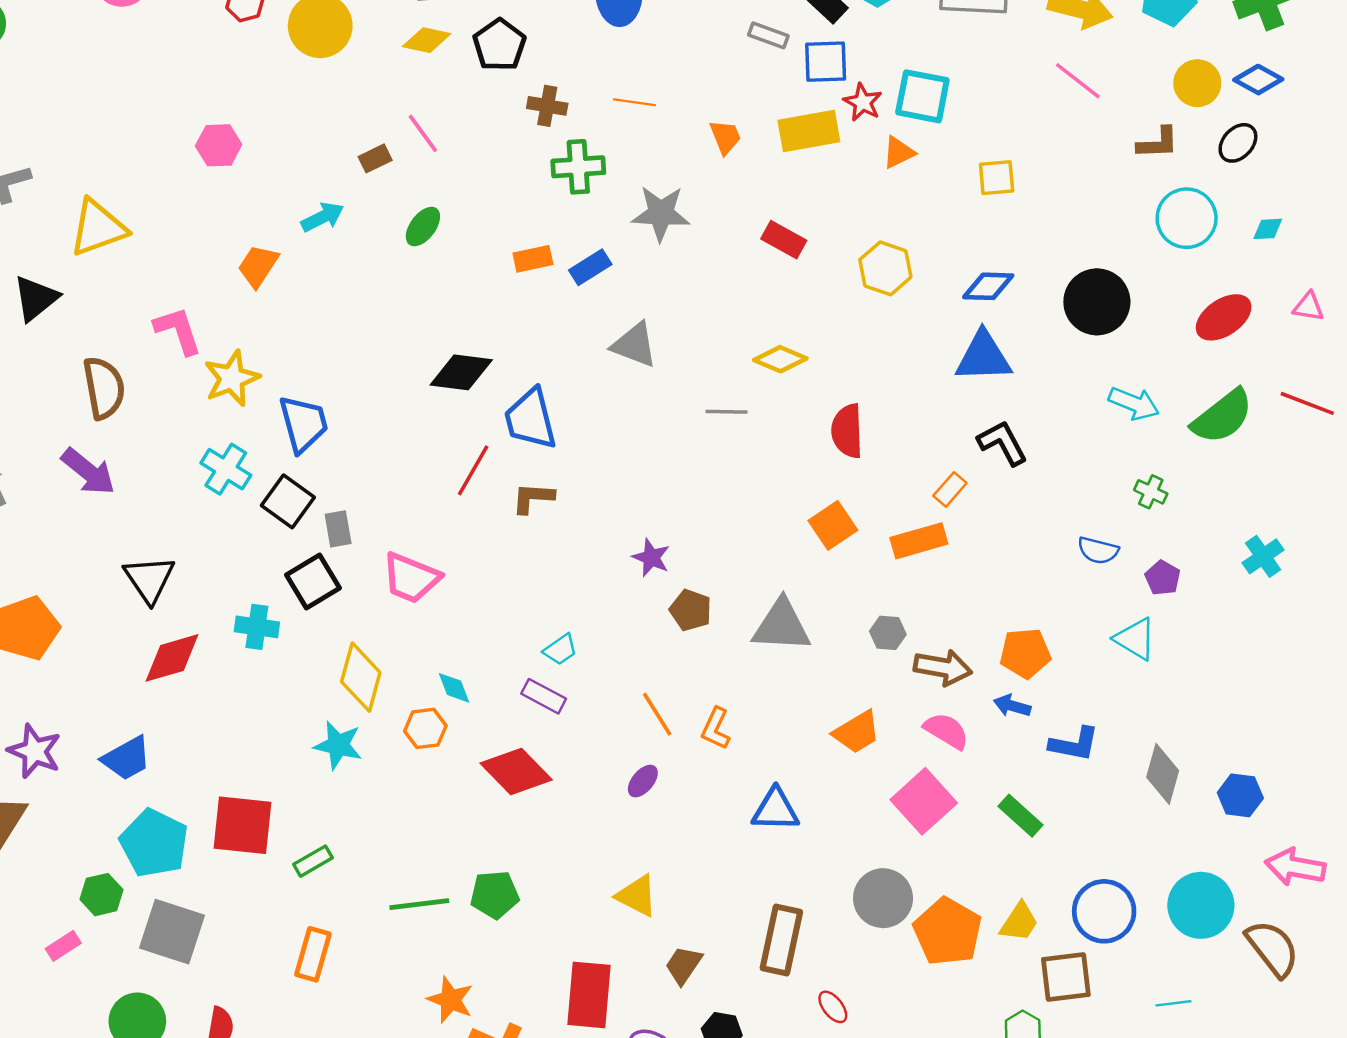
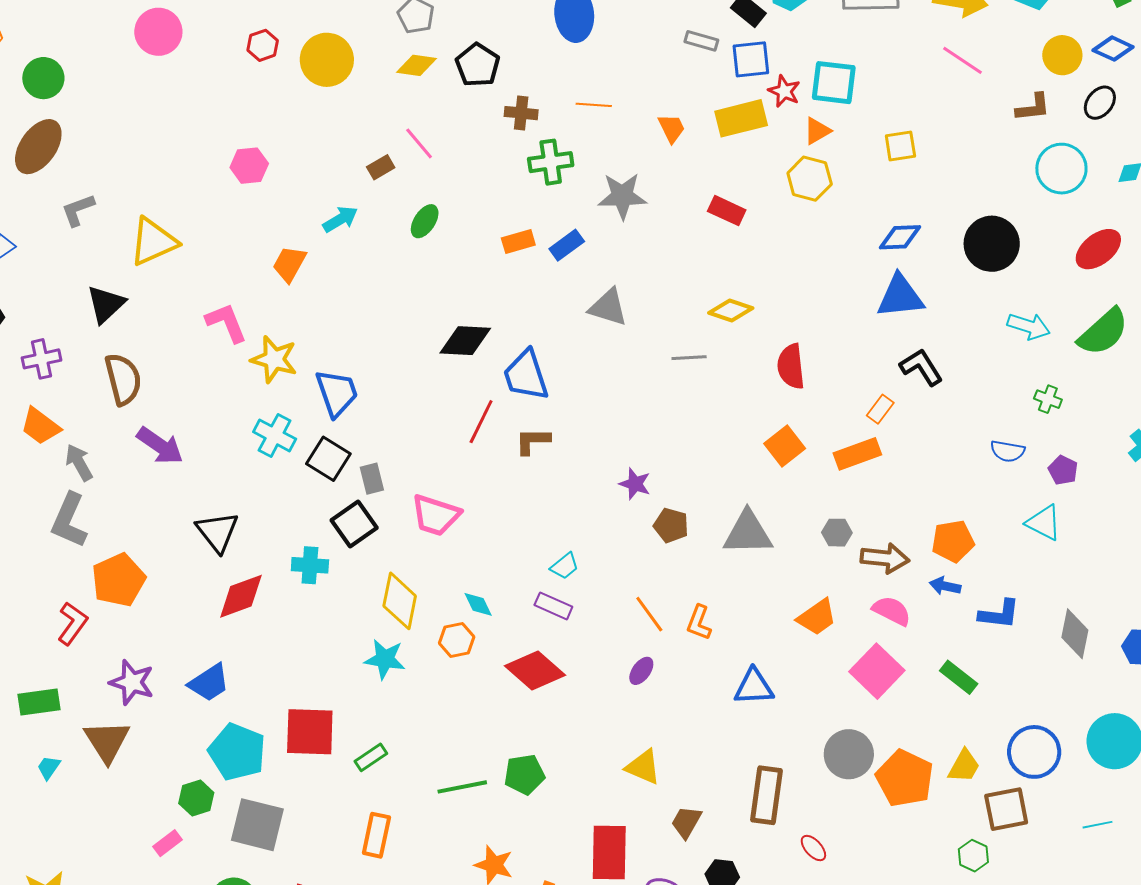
yellow hexagon: (885, 268) -> (810, 179), moved
yellow star: (232, 378) -> (274, 359), turned -30
brown semicircle: (104, 388) -> (123, 379), moved

